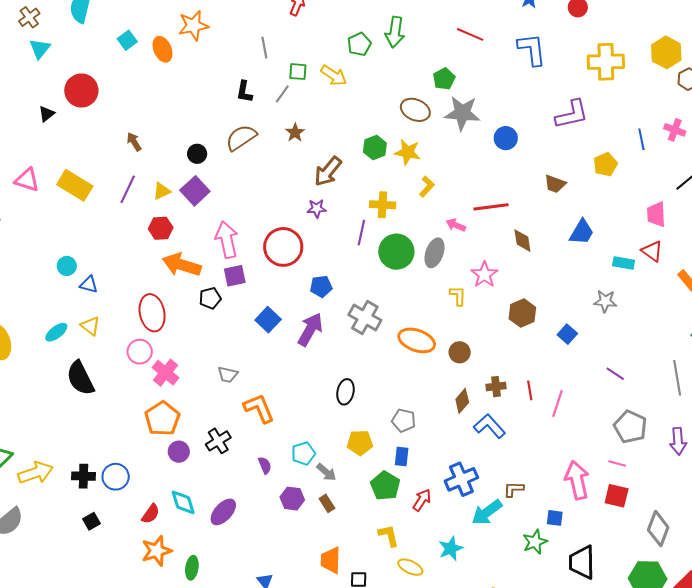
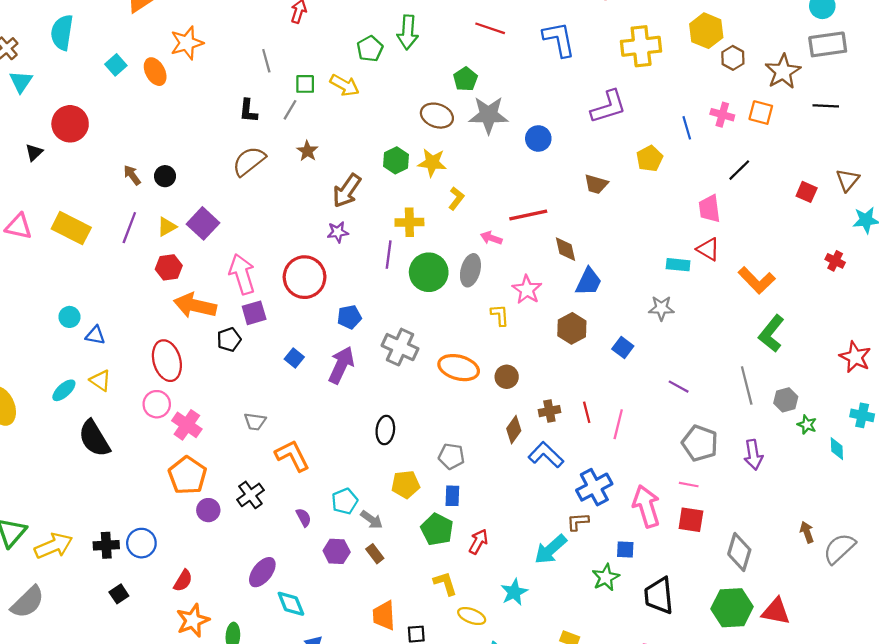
black circle: (197, 154) -> (165, 176), moved
blue trapezoid: (582, 232) -> (589, 282), moved
blue square: (268, 320) -> (294, 358), size x0.7
blue cross: (461, 479) -> (594, 487), moved
cyan diamond: (183, 502) -> (291, 604), moved

